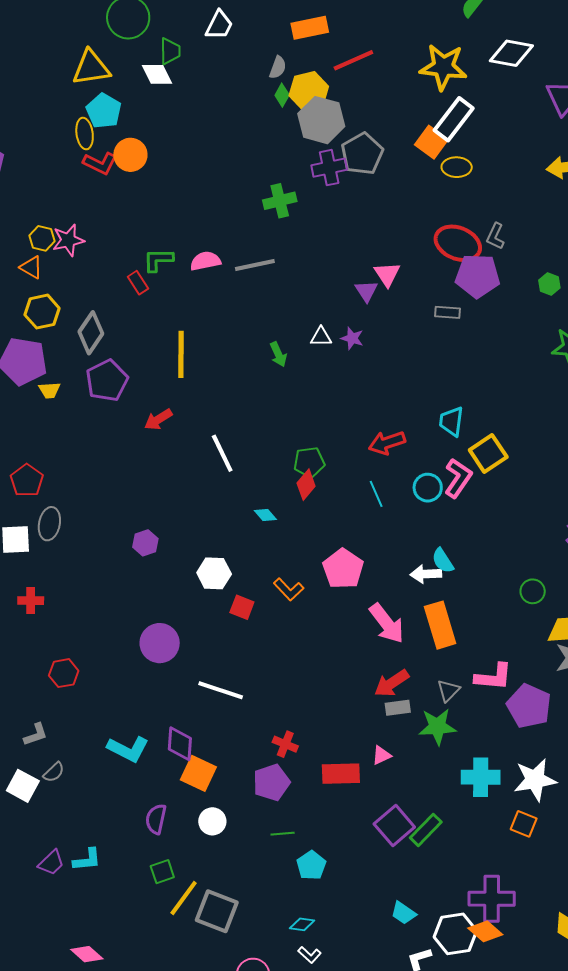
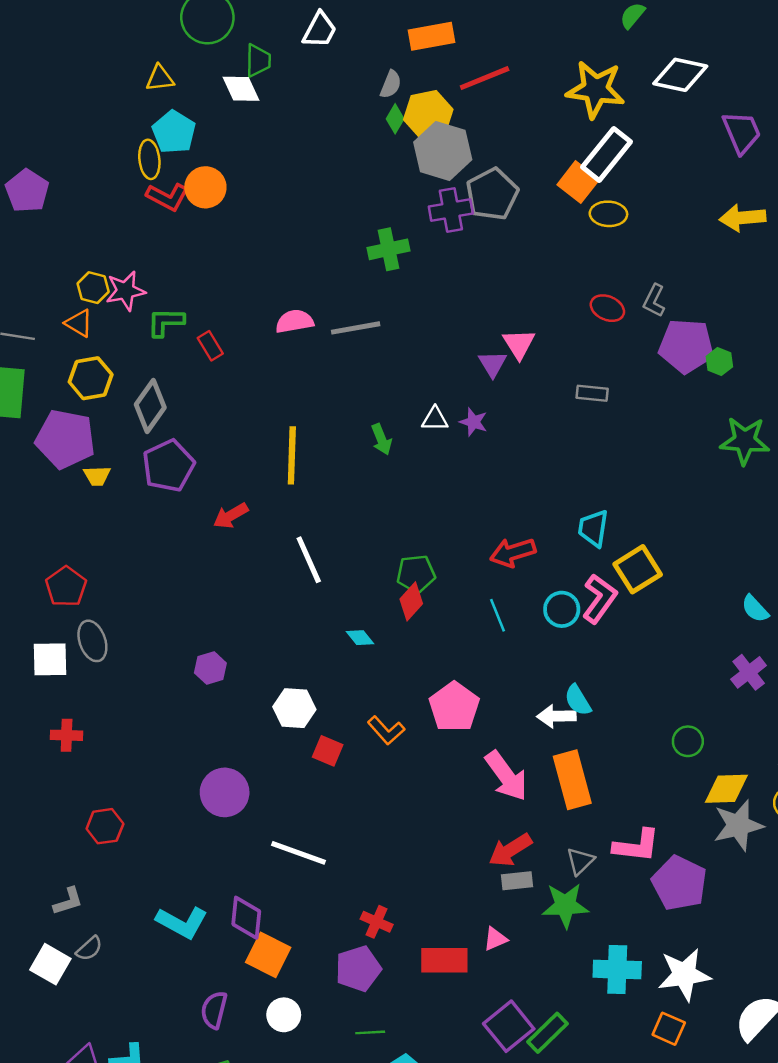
yellow triangle: (91, 68) -> (160, 78), size x0.6
red ellipse: (458, 243) -> (607, 308), size x0.6
green L-shape: (158, 260) -> (166, 322), moved
purple pentagon: (478, 276) -> (686, 346), moved
yellow line: (181, 354) -> (292, 455), moved
gray ellipse: (49, 524) -> (92, 641), turned -32

